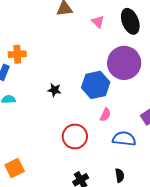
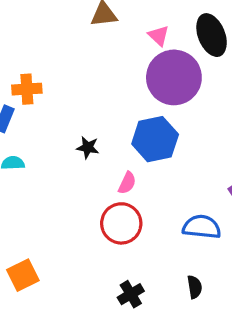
purple circle: (124, 63) -> (174, 77), moved
pink semicircle: (105, 115) -> (127, 183), moved

